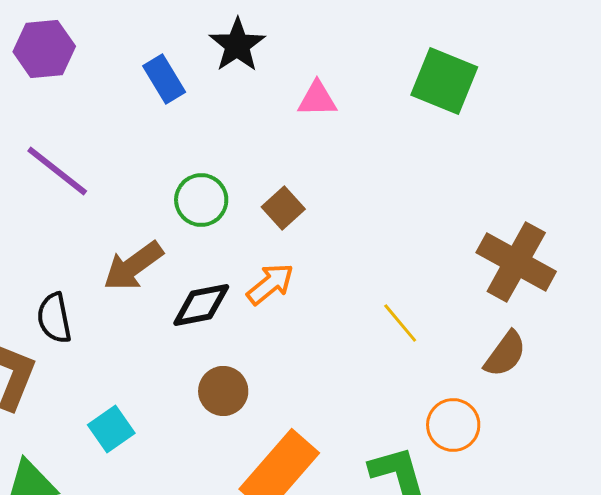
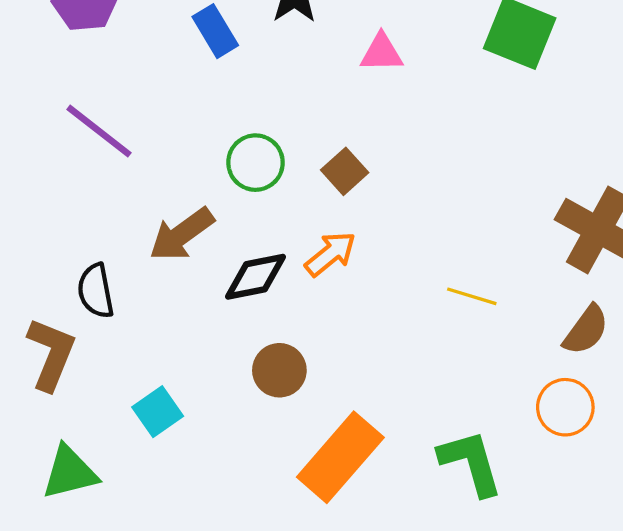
yellow line: (400, 323) -> (472, 296), turned -33
orange circle: (453, 425) -> (565, 407), moved

